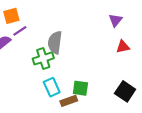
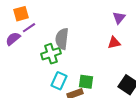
red triangle: (123, 47) -> (114, 43), moved
cyan rectangle: (52, 87) -> (59, 81), turned 48

